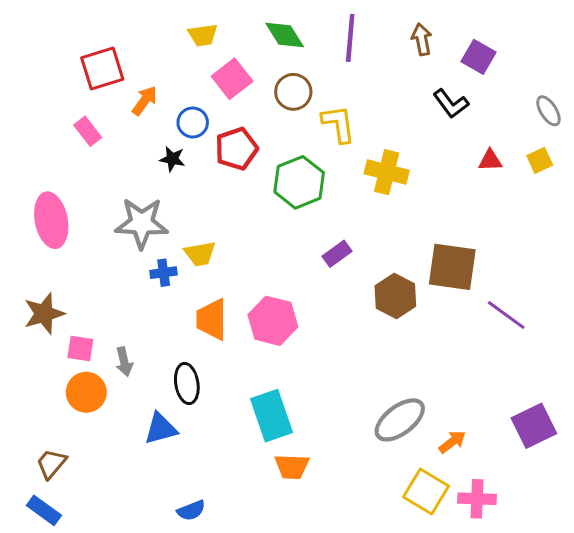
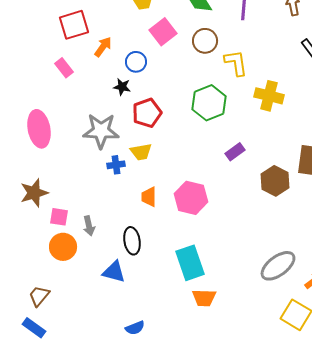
red pentagon: (236, 149) -> (147, 113), moved
orange trapezoid: (212, 319) -> (149, 197), size x0.7
blue triangle: (161, 429) -> (114, 272), turned 30

